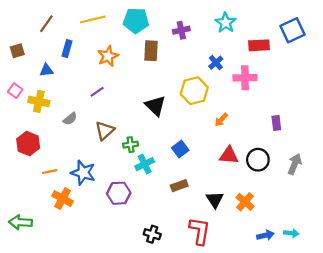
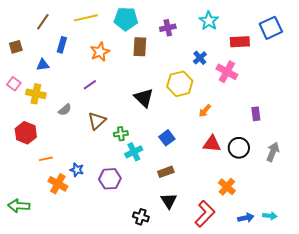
pink cross: (245, 78) -> (227, 72), turned 30
blue star: (83, 173) -> (77, 170), moved, size x0.6
black triangle: (215, 200) -> (169, 201), moved
red L-shape: (200, 231) -> (205, 214), moved, turned 36

